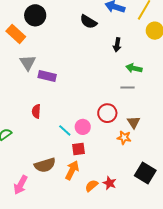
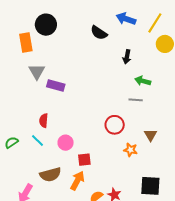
orange rectangle: (16, 34) -> (26, 42), turned 36
brown triangle: (134, 122) -> (151, 135), moved
pink circle: (83, 127) -> (66, 143), moved
cyan line: (65, 130) -> (38, 141), moved
black square: (145, 173) -> (150, 186), turned -30

